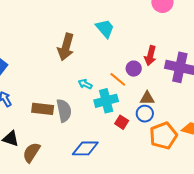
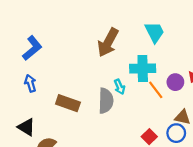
cyan arrow: (85, 84) -> (120, 87), turned -152
cyan cross: (106, 101) -> (143, 68), moved
gray semicircle: (64, 111) -> (106, 101), moved

